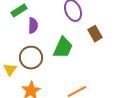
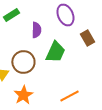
purple semicircle: (33, 26) -> (36, 30), moved

